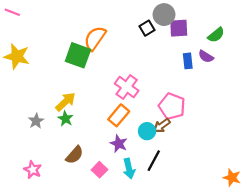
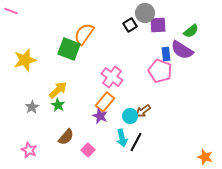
yellow star: (17, 56) -> (25, 60), moved, turned -30
purple semicircle: (206, 56) -> (182, 50), size x1.6
pink pentagon: (172, 106) -> (160, 71), moved
purple star: (119, 144) -> (100, 116), moved
cyan arrow: (129, 169) -> (122, 138), moved

